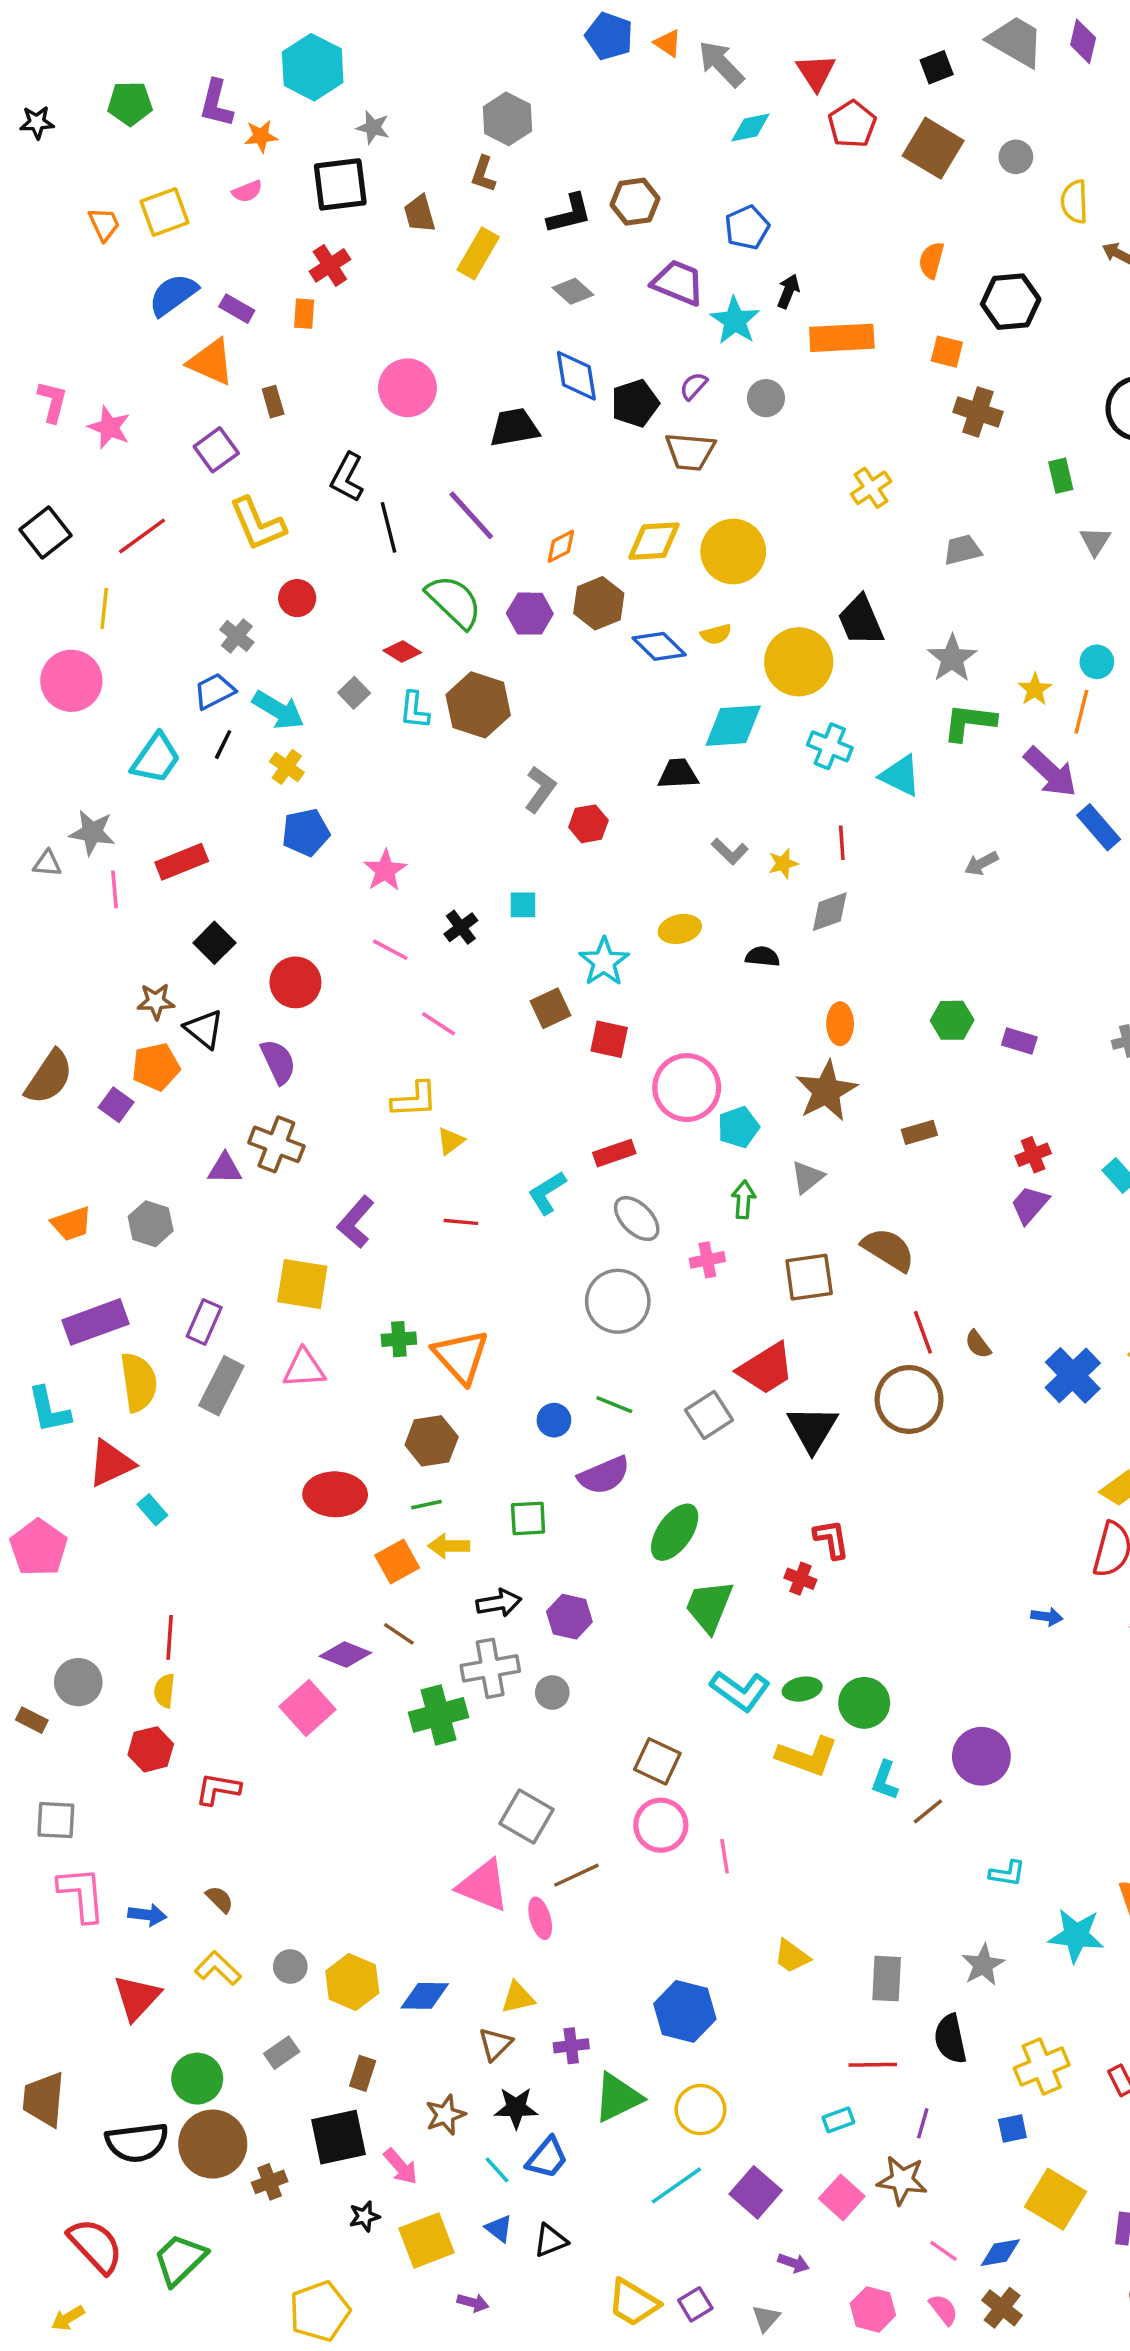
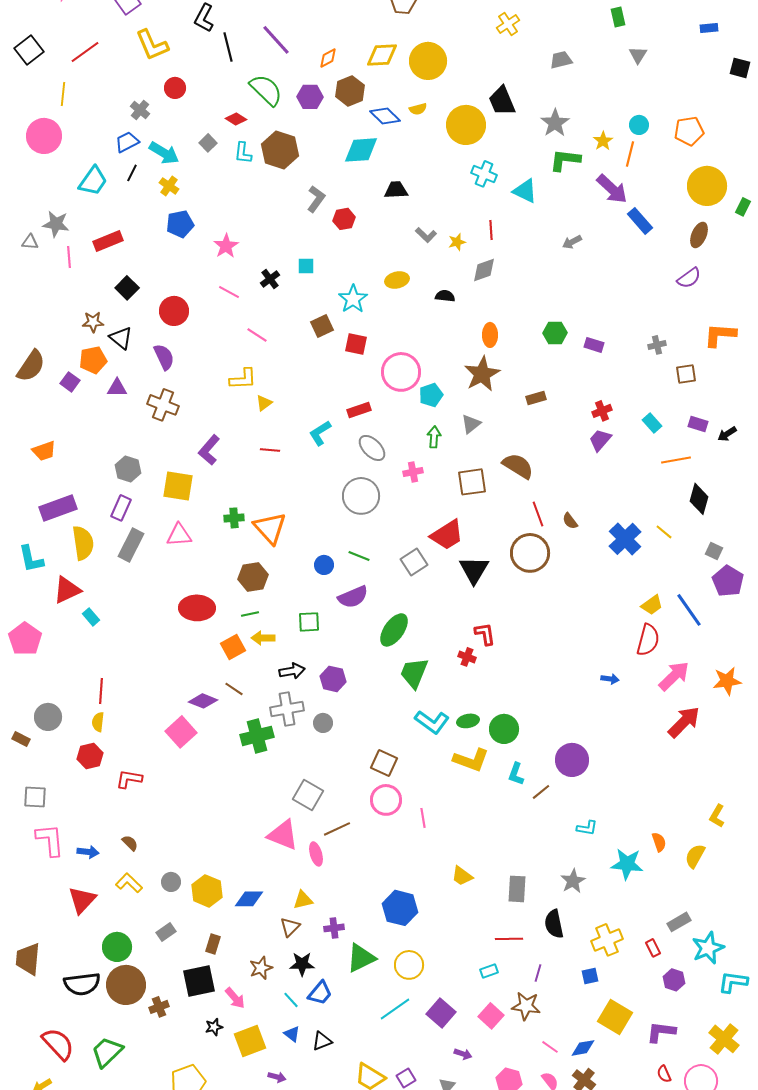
cyan diamond: (733, 726) -> (361, 150), moved
purple triangle: (225, 1169) -> (117, 388), moved
gray hexagon: (151, 1224) -> (128, 469), moved

